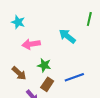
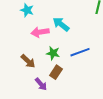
cyan arrow: (67, 36) -> (61, 24), moved
blue line: (74, 77) -> (80, 52), moved

